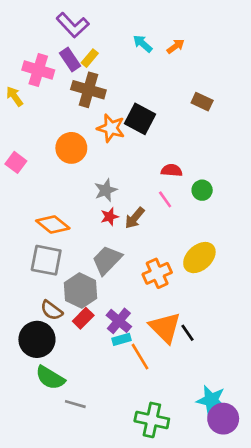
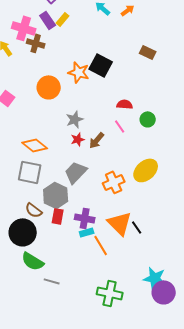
brown cross: (88, 90) -> (36, 43), moved, size x0.7
red rectangle: (83, 318) -> (58, 216), turned -35
purple cross: (119, 321) -> (85, 218), turned -30

